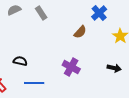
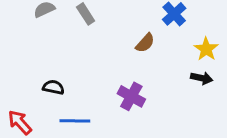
black arrow: (114, 68) -> (202, 78), moved

